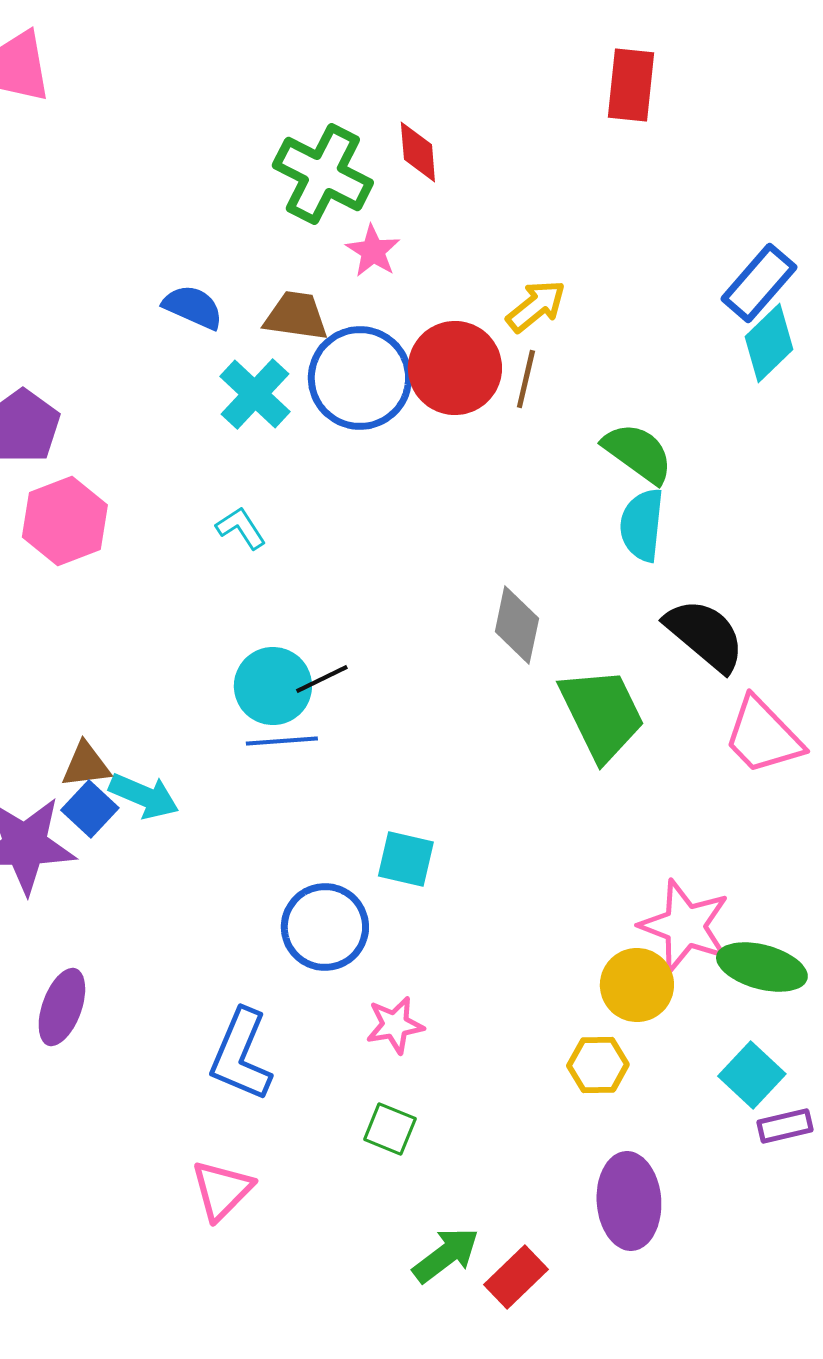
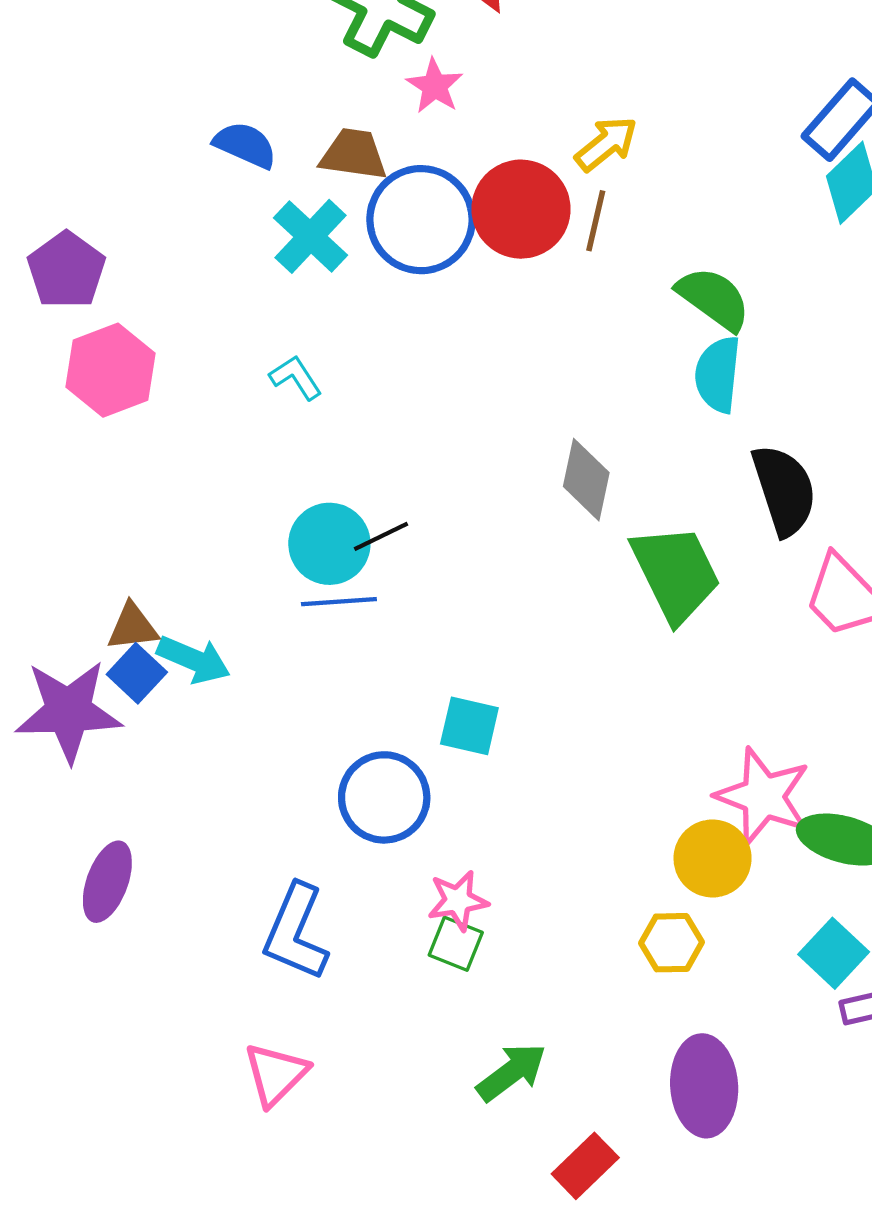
black semicircle: (705, 635) -> (784, 490), turned 32
green square: (390, 1129) -> (456, 944), moved
green arrow: (446, 1255) -> (512, 1072), moved

